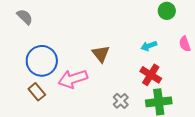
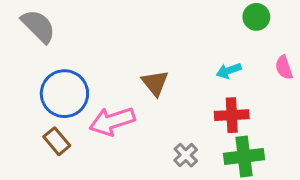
gray semicircle: (25, 17) -> (38, 26), size x1.4
red cross: (151, 75) -> (232, 115), turned -35

